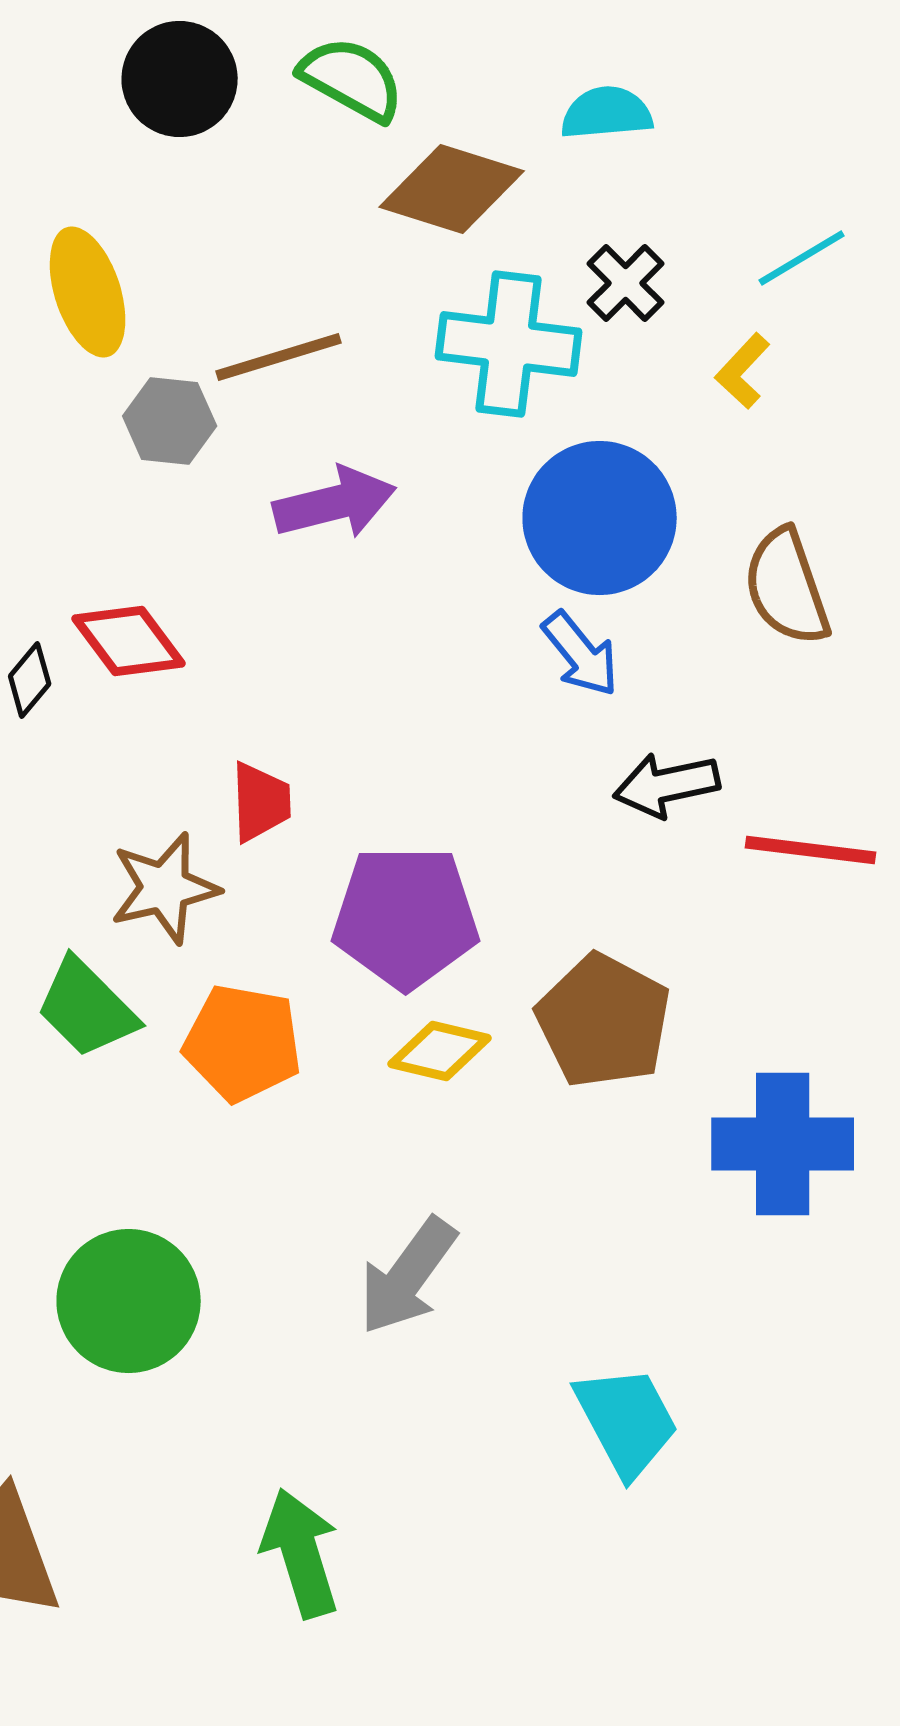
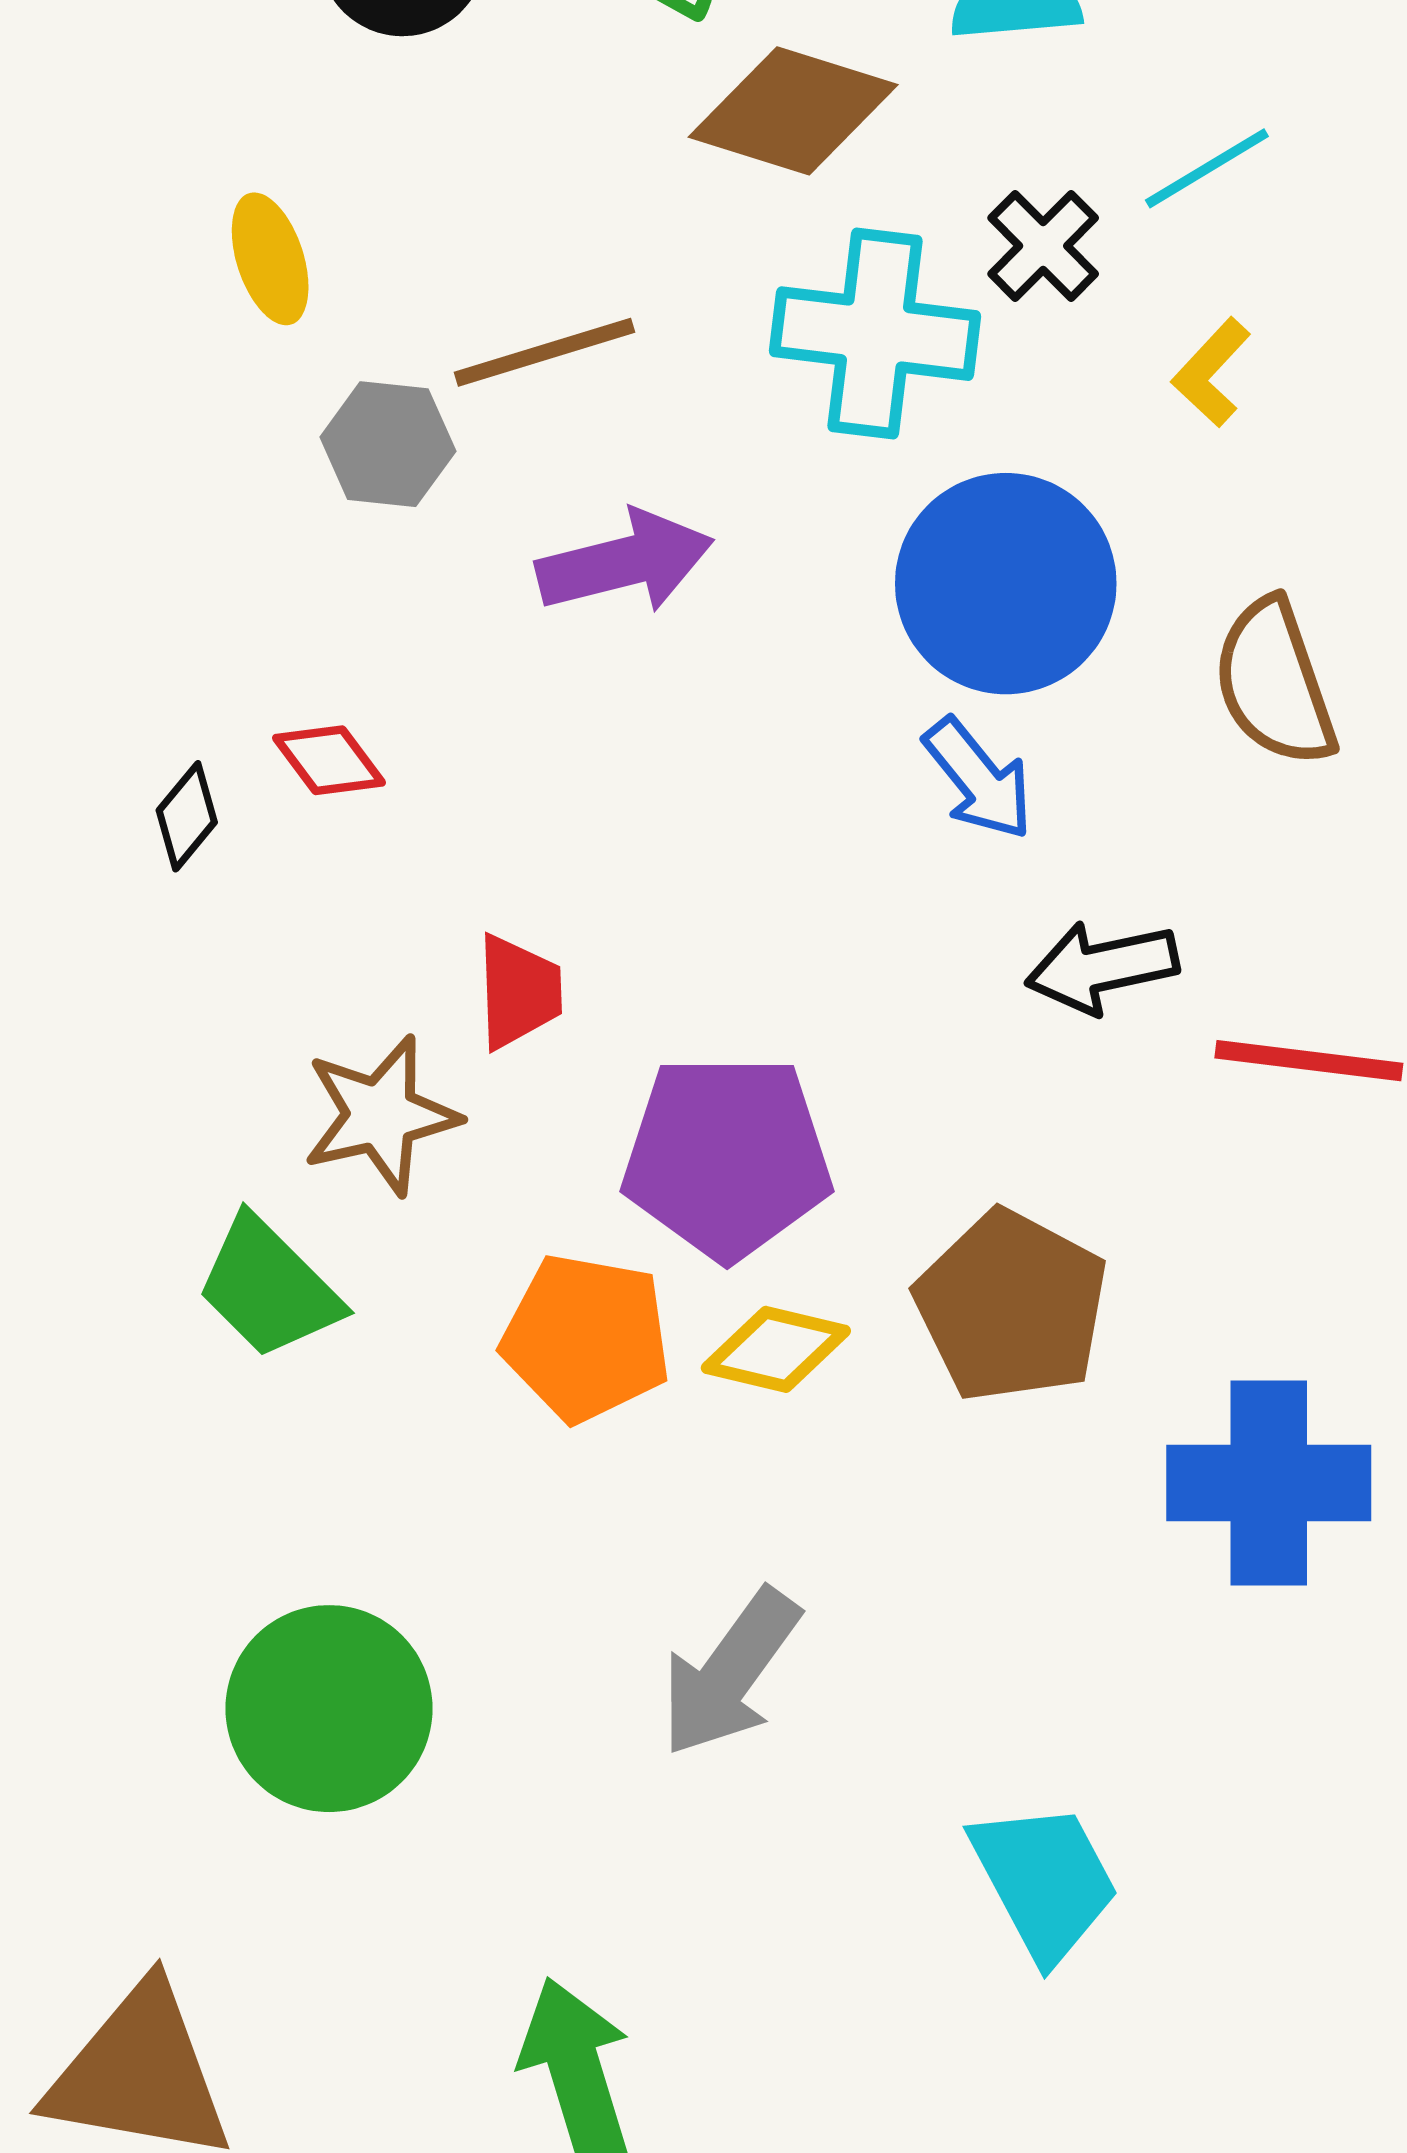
cyan line: (802, 258) -> (1207, 168), moved
yellow ellipse: (88, 292) -> (270, 259), size x0.7
red diamond: (129, 641) -> (329, 760), size x0.7
orange pentagon: (243, 1043) -> (586, 1338), moved

